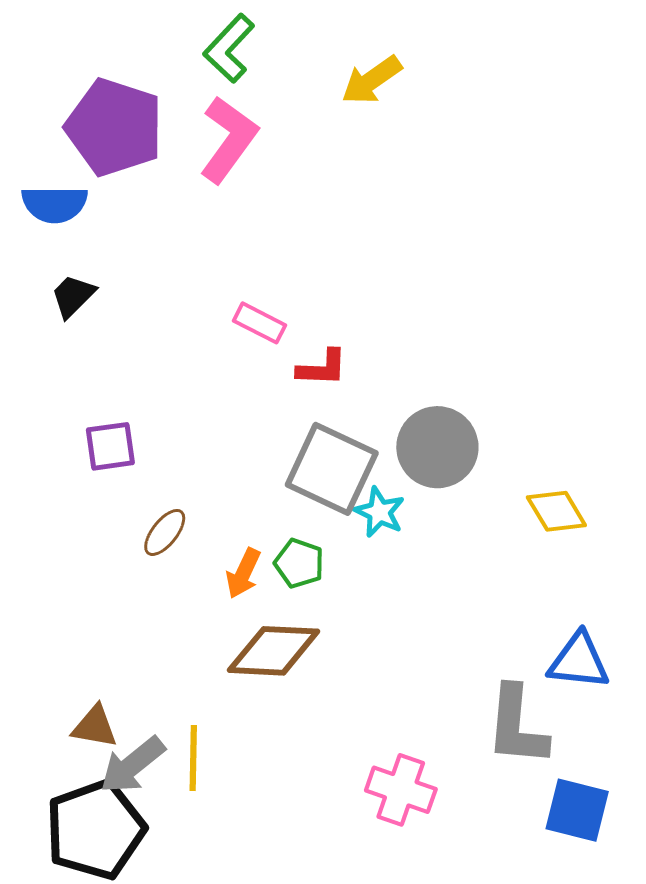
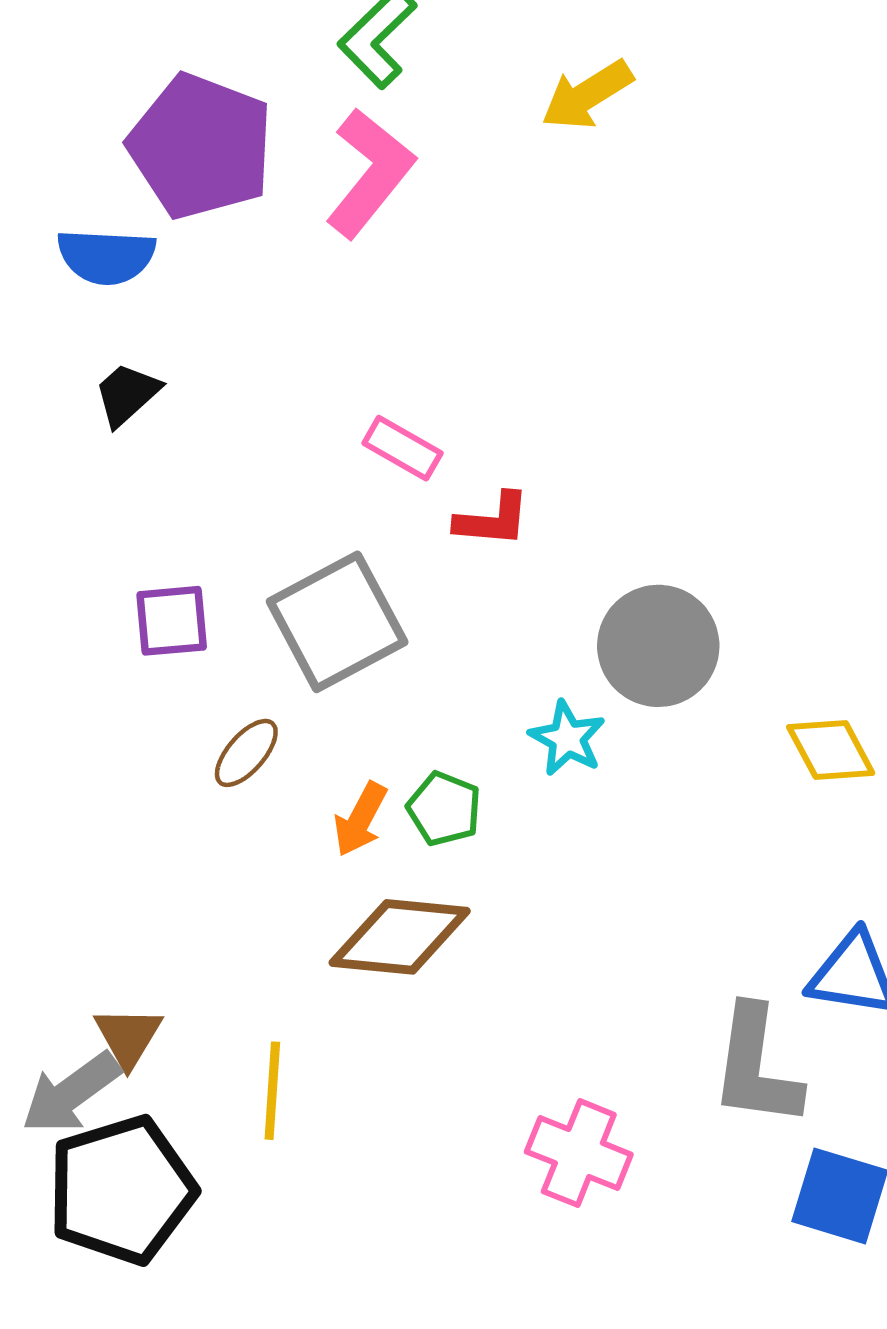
gray square: (332, 469) -> (337, 622), moved, turned 34
brown triangle: (95, 727) -> (128, 1037), turned 48
gray arrow: (132, 765) -> (71, 1093), moved

